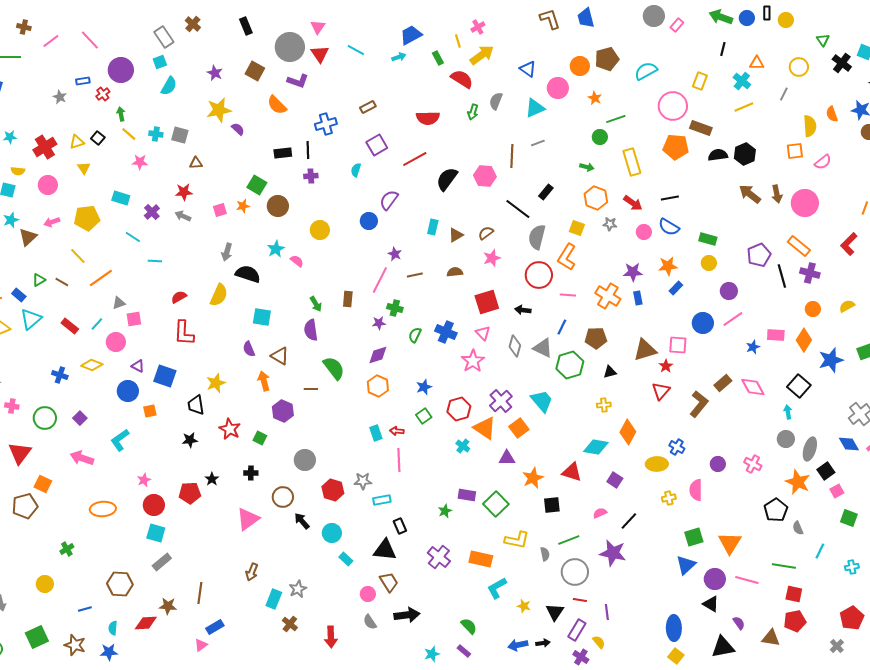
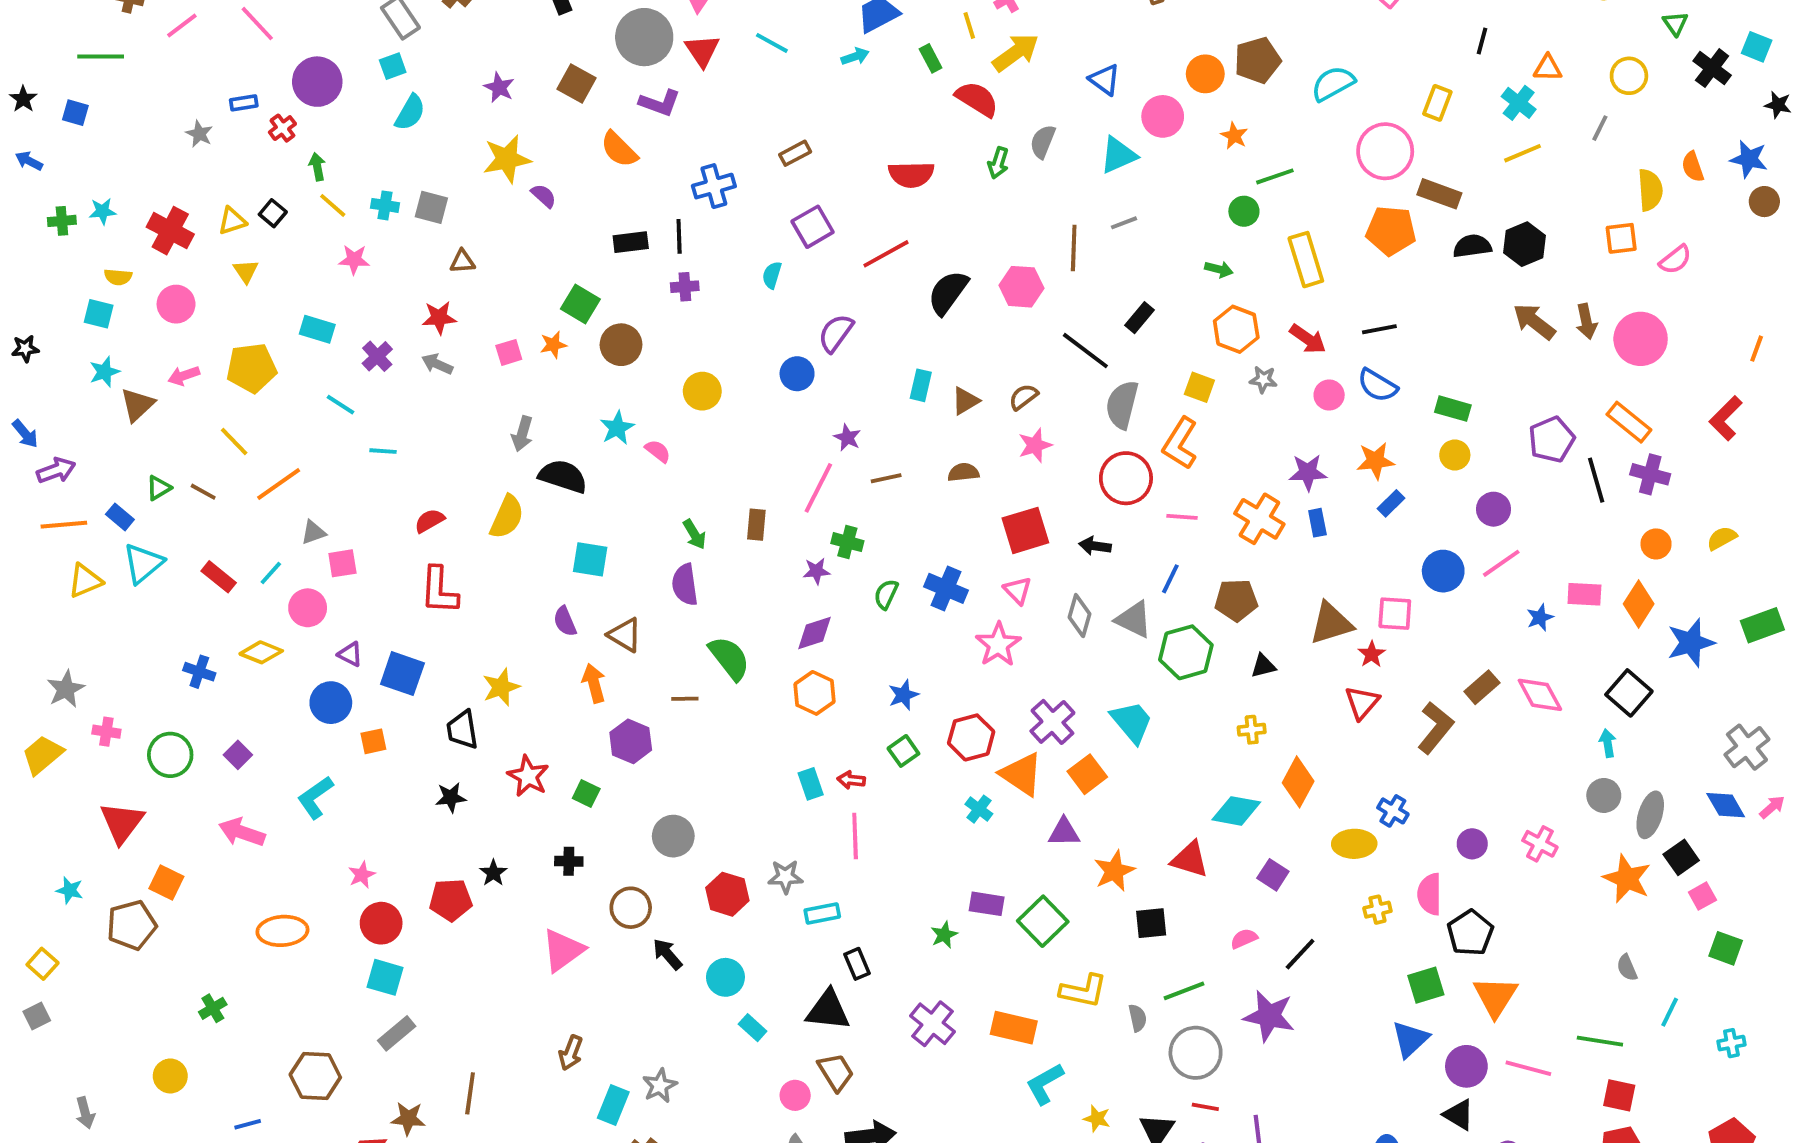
red cross: (45, 147) -> (170, 231), turned -30
black pentagon: (776, 510) -> (1470, 933), moved

